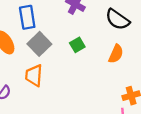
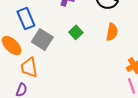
orange trapezoid: (34, 75) -> (29, 67), moved

